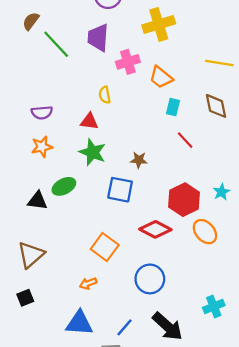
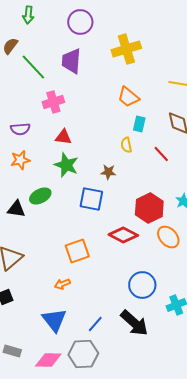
pink cross: (128, 62) -> (53, 102), moved
yellow semicircle: (105, 95) -> (126, 145), moved
red line: (185, 140) -> (161, 154), moved
orange square: (105, 247) -> (77, 251), turned 35
blue circle: (150, 279) -> (142, 285), moved
blue triangle: (79, 323) -> (54, 320), turned 48

